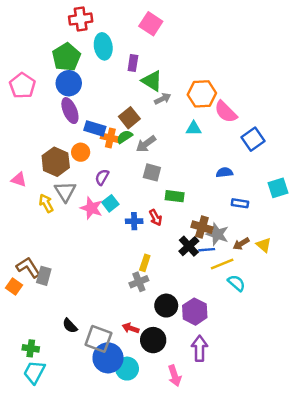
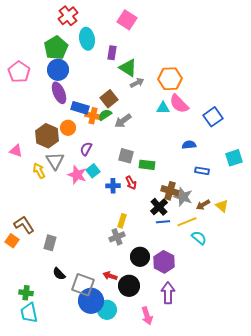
red cross: (81, 19) -> (68, 16), turned -30
pink semicircle: (226, 112) -> (179, 104), moved
gray square: (152, 172) -> (126, 156), moved
blue line: (207, 250) -> (163, 222), moved
gray rectangle: (44, 276) -> (50, 243), moved
cyan trapezoid: (34, 372) -> (29, 313), turned -40

